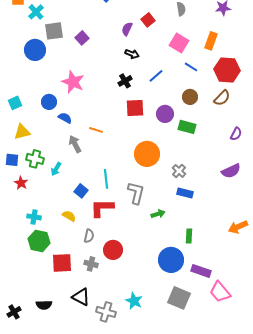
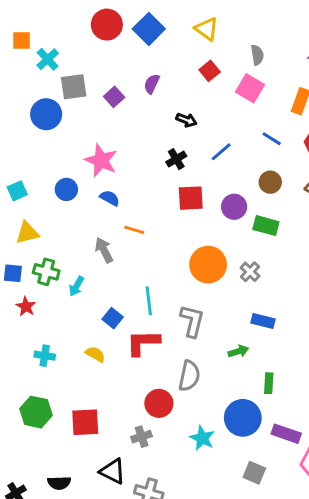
purple semicircle: (127, 29) -> (152, 84), moved
pink square: (179, 43) -> (250, 88), moved
blue semicircle: (65, 118) -> (110, 198), moved
gray cross: (179, 171) -> (250, 272), moved
green arrow: (158, 214) -> (238, 351), moved
gray semicircle: (89, 236) -> (189, 376), moved, size x1.5
green hexagon: (39, 241) -> (36, 412), moved
gray cross: (91, 264) -> (142, 437), moved, turned -32
gray square: (179, 298) -> (254, 473), size x0.7
cyan star: (134, 301) -> (202, 438), moved

